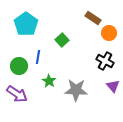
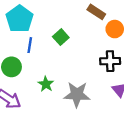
blue line: (38, 57) -> (30, 45), moved
black cross: (105, 61) -> (110, 61), turned -30

